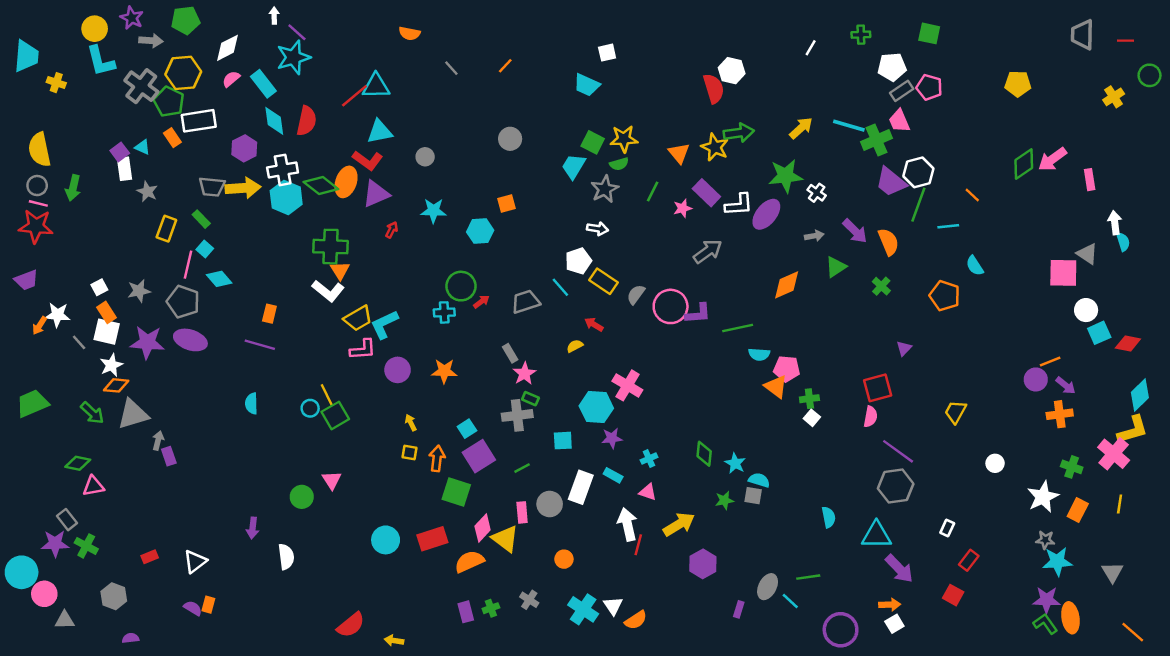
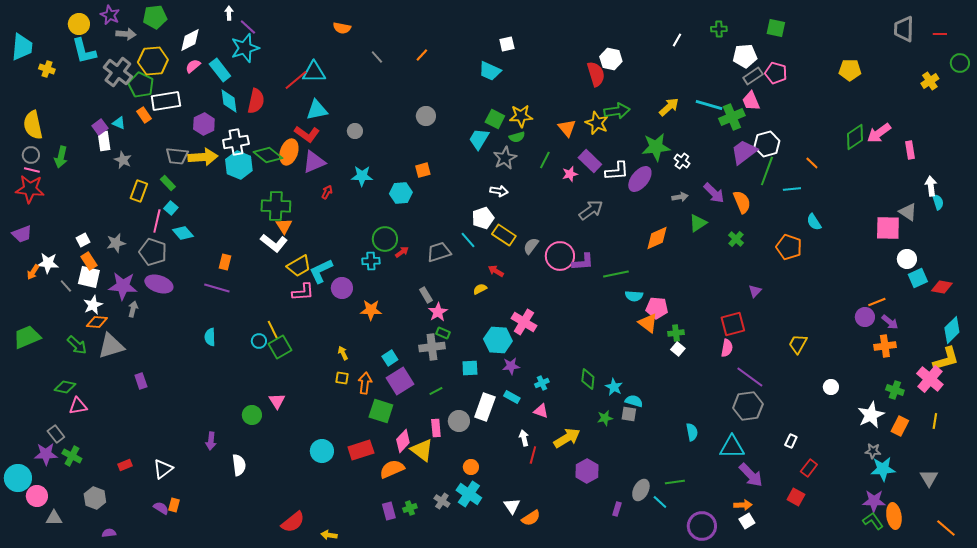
purple trapezoid: (891, 182) -> (744, 152), turned 104
purple circle: (398, 370) -> (342, 288), moved
gray arrow: (158, 441) -> (133, 309), moved
white arrow: (627, 524) -> (524, 438), size x0.6
cyan cross: (583, 609) -> (469, 494), moved

